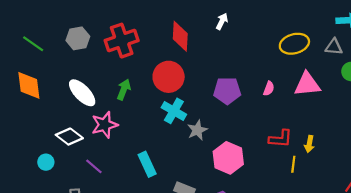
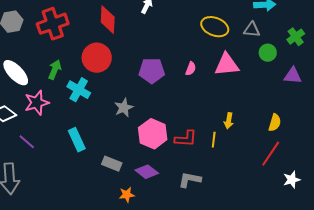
yellow ellipse: (294, 44) -> (215, 27), turned 36
cyan cross: (174, 111) -> (79, 90), moved
red L-shape: (281, 139) -> (186, 139), moved

